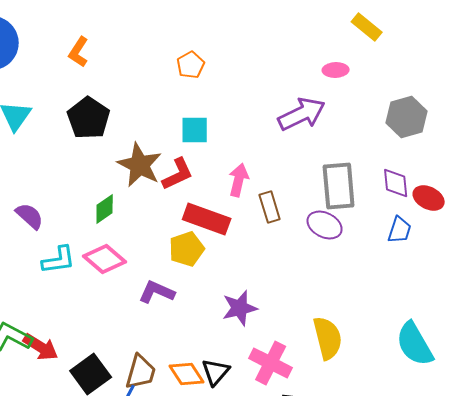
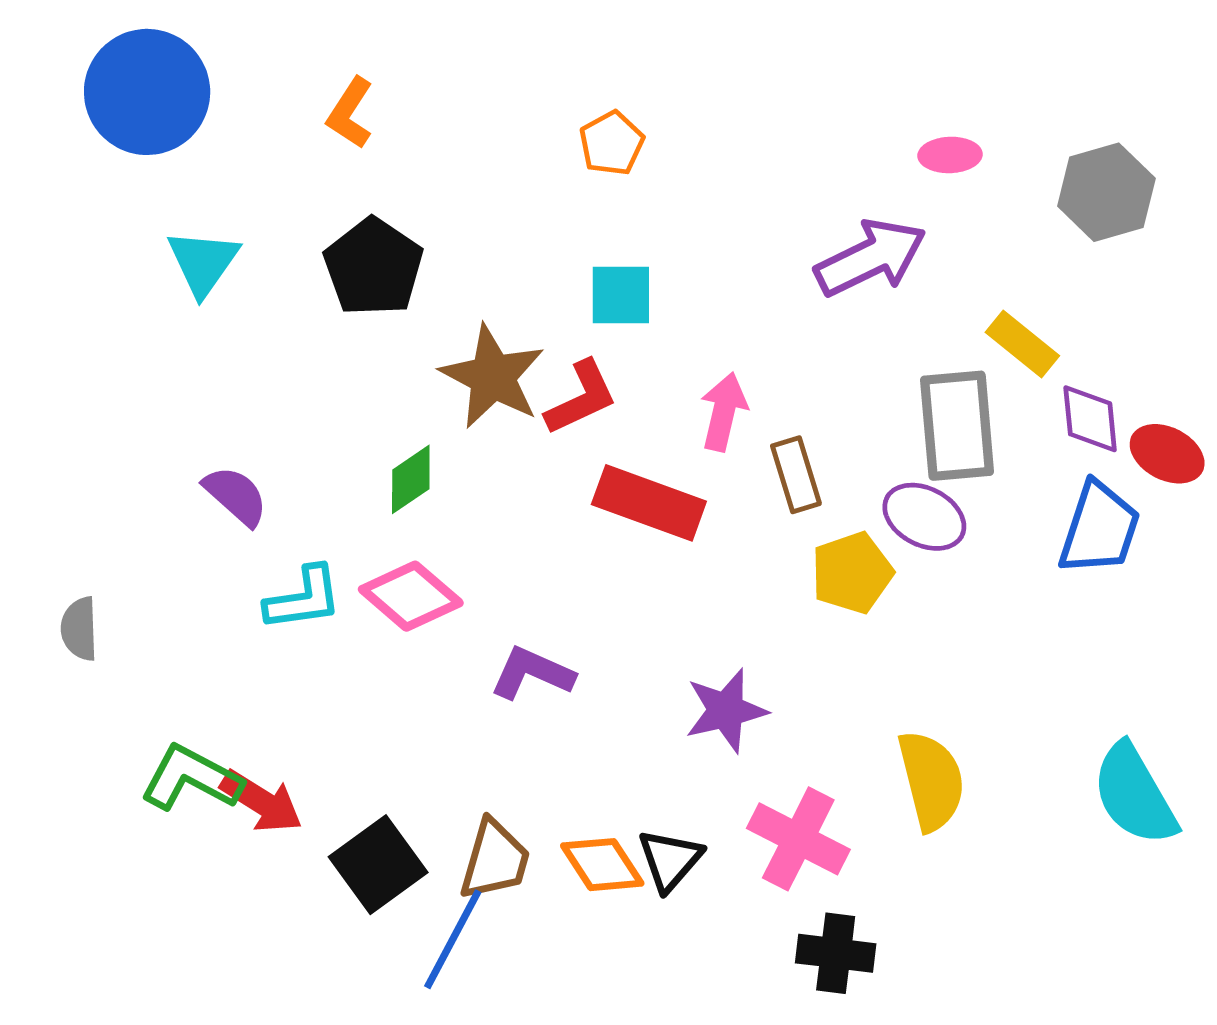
yellow rectangle: (367, 27) -> (1022, 344), moved
gray hexagon: (407, 117) -> (1106, 192), moved
blue trapezoid: (400, 230) -> (1099, 528), size x1.5
yellow pentagon: (187, 249) -> (852, 573), moved

